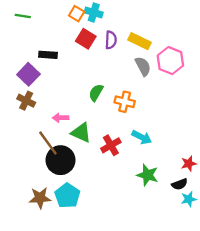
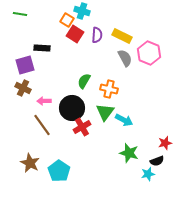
orange square: (77, 14) -> (67, 20), moved
purple square: (28, 74) -> (25, 65), turned 30
pink arrow: (61, 118) -> (44, 101), moved
green triangle: (81, 133) -> (105, 112), moved, turned 42
red cross: (111, 145) -> (82, 127), moved
black circle: (61, 160) -> (72, 108), moved
brown star: (40, 198) -> (30, 163), moved, turned 30
cyan star: (189, 199) -> (148, 174), moved

